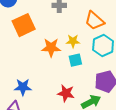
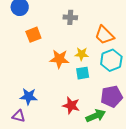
orange square: (24, 25) -> (33, 35), size x0.7

